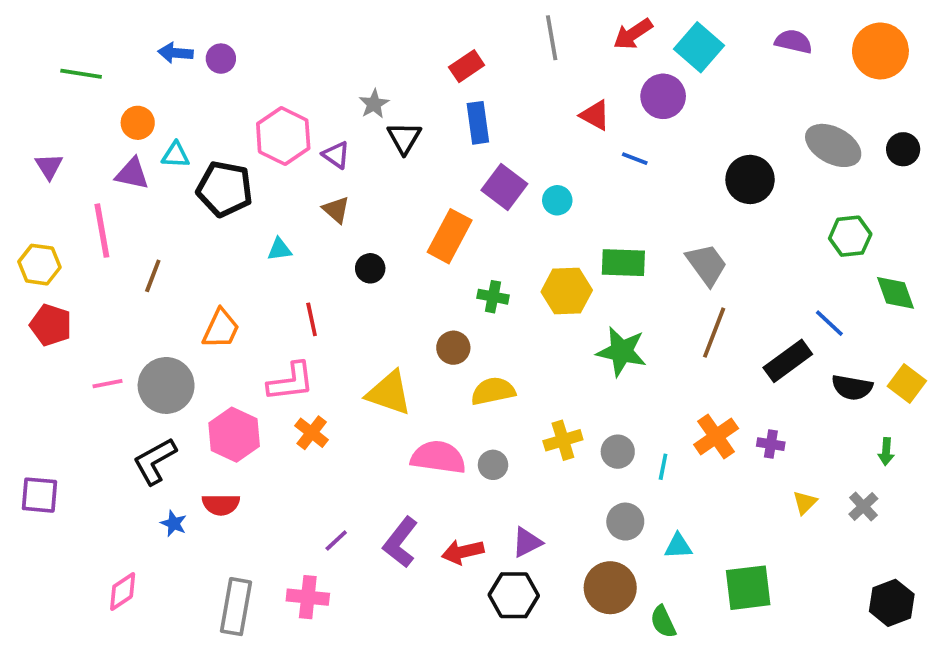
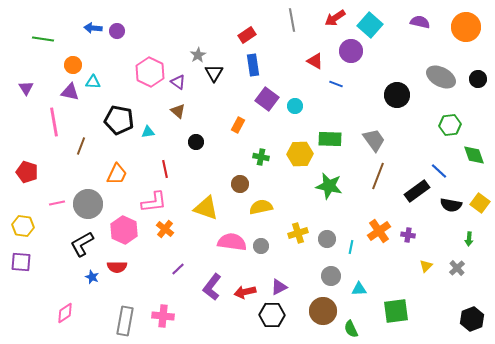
black pentagon: (225, 189) -> (119, 120), moved
orange rectangle: (450, 236) -> (238, 125), size x0.6
yellow hexagon: (39, 265) -> (23, 226), moved
purple line: (336, 540) -> (178, 269), moved

